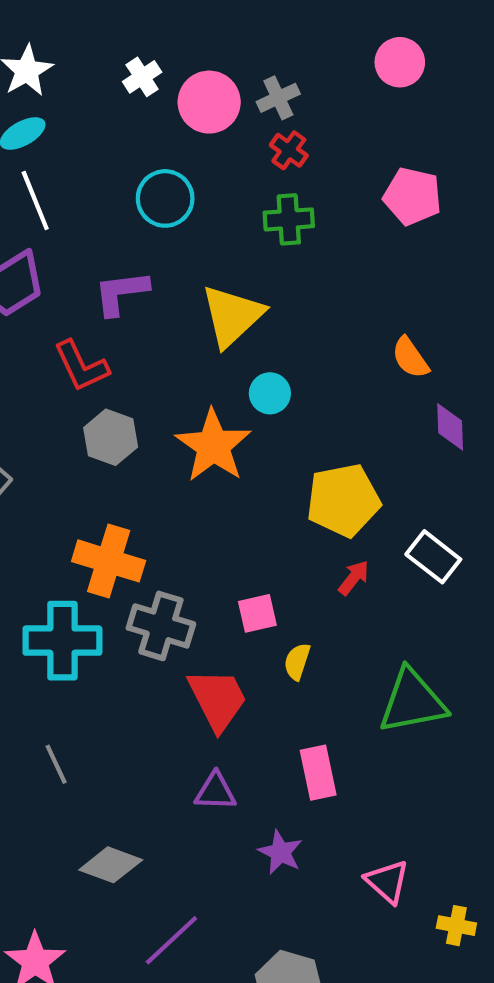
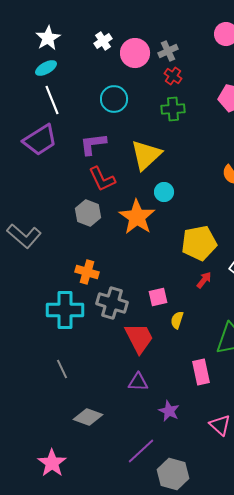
red L-shape: (81, 366) -> (102, 179), moved
orange cross: (109, 561) -> (87, 272), size x0.7
pink rectangle: (318, 773) -> (201, 372), moved
purple line: (171, 940) -> (141, 451), moved

